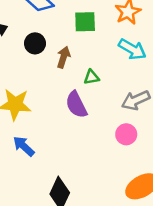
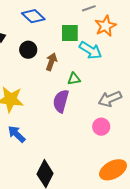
cyan arrow: (132, 49) -> (91, 50), moved
purple semicircle: (76, 105) -> (61, 101), turned 40

